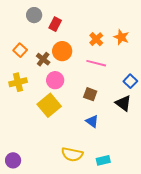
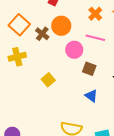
orange square: (20, 50) -> (19, 25), size x1.5
pink circle: (55, 80) -> (74, 50), moved
yellow square: (49, 105) -> (48, 80), size x0.6

